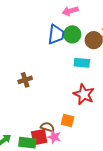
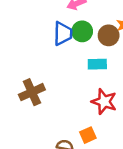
brown cross: (25, 80) -> (32, 92), size x1.5
orange square: (67, 120) -> (88, 135), turned -32

